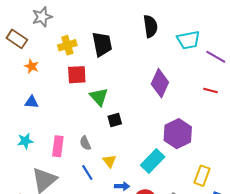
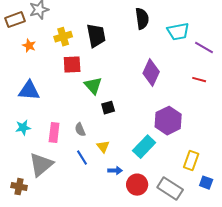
brown rectangle: (17, 39) -> (15, 20), moved, turned -54
orange star: (32, 66) -> (29, 46), moved
blue triangle: (32, 102) -> (29, 91), size x1.6

